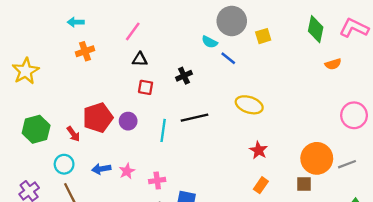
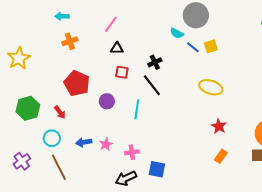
yellow square: (263, 36) -> (211, 46), moved
red pentagon: (98, 118) -> (77, 83), moved, turned -30
black line: (194, 118) -> (152, 85), moved, turned 65

